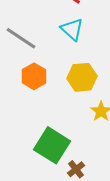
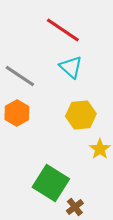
orange hexagon: (34, 76) -> (17, 113), moved

